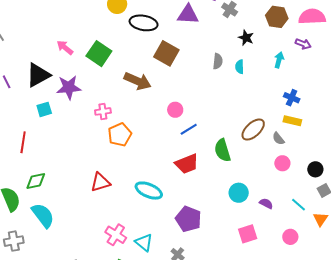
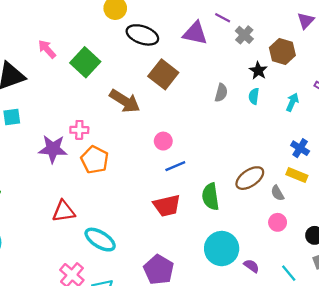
brown hexagon: (277, 17) -> (282, 51), moved
cyan semicircle: (240, 67) -> (254, 96), moved
purple star: (69, 87) -> (53, 149), moved
orange pentagon: (120, 135) -> (95, 160), turned -30
cyan ellipse: (149, 191) -> (100, 240), moved
cyan circle: (239, 193) -> (222, 249), size x1.5

